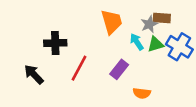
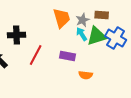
gray star: (149, 24) -> (83, 20), moved
green triangle: (156, 44) -> (97, 36), size x1.5
purple rectangle: (119, 69) -> (68, 56), turned 63

